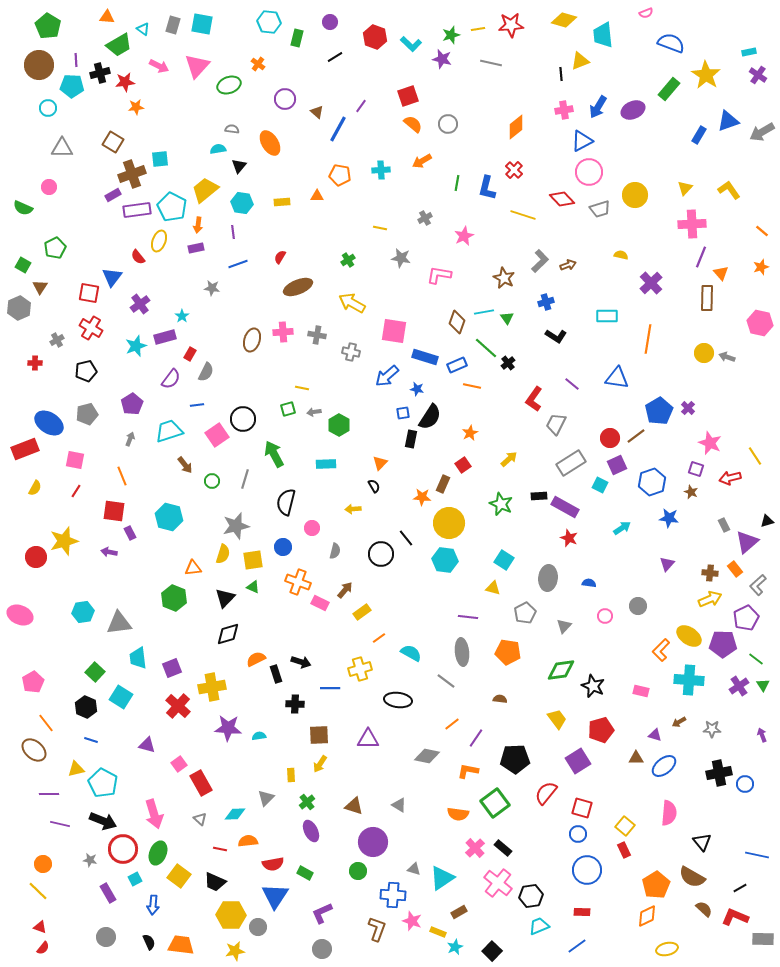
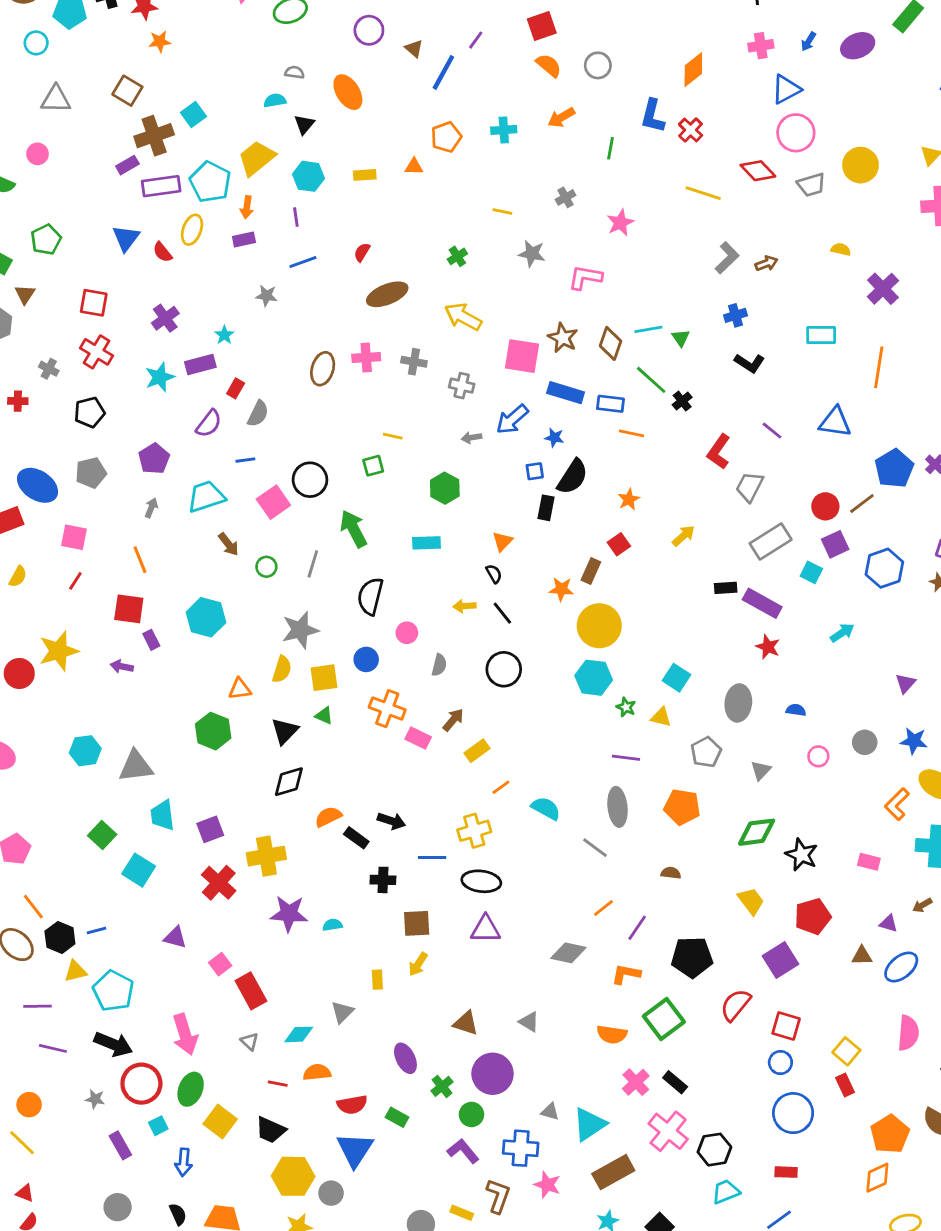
blue arrow: (598, 107) -> (809, 42), size x0.6
cyan square: (160, 159) -> (193, 115), turned -30
orange pentagon: (340, 175) -> (446, 137), turned -30
blue L-shape: (487, 188) -> (653, 116), moved
blue triangle: (112, 277) -> (126, 238), moved
brown star: (504, 278) -> (563, 338), moved
gray cross: (57, 340) -> (49, 369), turned -32
blue rectangle: (457, 365) -> (611, 404), turned 30
gray arrow: (314, 412) -> (471, 438), moved
green star: (501, 504) -> (626, 707), moved, size x0.6
blue star: (669, 518) -> (914, 741), moved
black line: (406, 538) -> (502, 613), moved
black rectangle: (276, 674) -> (356, 838), turned -36
black ellipse: (398, 700) -> (481, 881), moved
black hexagon: (86, 707) -> (60, 938), moved
blue line: (91, 740) -> (96, 930), turned -32
green cross: (307, 802) -> (442, 1086), moved
brown rectangle: (459, 912) -> (613, 1172), size x1.8
purple L-shape: (322, 913) -> (463, 1151), moved, turned 75
yellow rectangle: (438, 932) -> (462, 1213), moved

